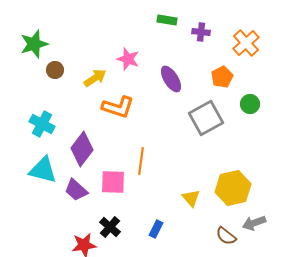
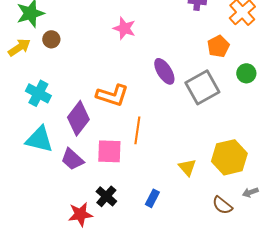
yellow arrow: (95, 78) -> (19, 47), moved
purple ellipse: (171, 79) -> (164, 71), moved
orange L-shape: (118, 107) -> (112, 95), moved
gray arrow: (254, 223) -> (250, 192), size x0.7

